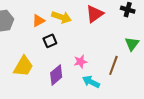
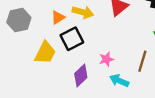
black square: (50, 41) -> (72, 39), size x1.5
yellow trapezoid: (23, 66) -> (45, 53), moved

